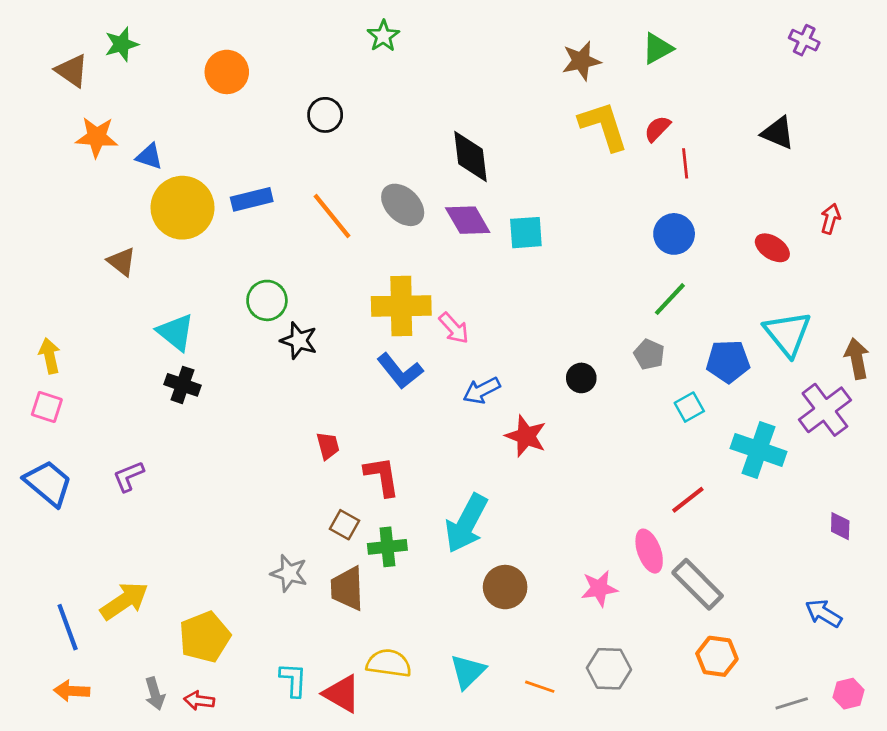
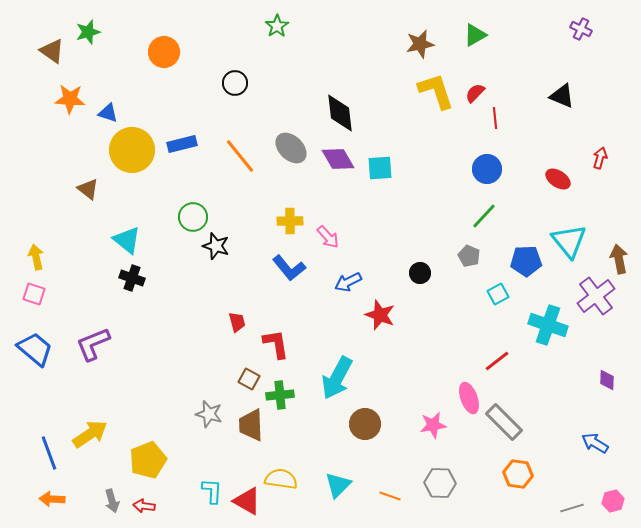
yellow cross: (401, 306) -> (290, 221), size x0.6
purple L-shape: (129, 476) -> (93, 344), size x1.5

